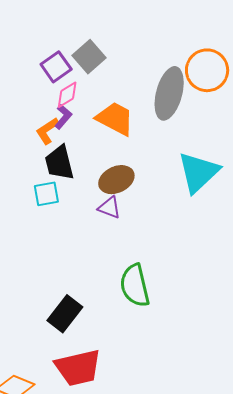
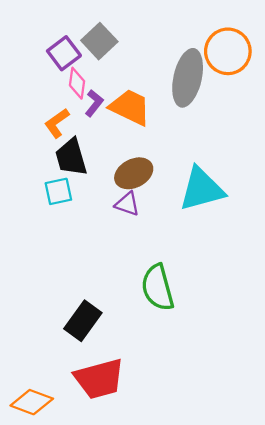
pink diamond: (67, 95) -> (77, 83), turned -48
purple L-shape: (63, 117) -> (94, 103), moved
cyan triangle: (198, 172) -> (202, 189), moved, turned 30

